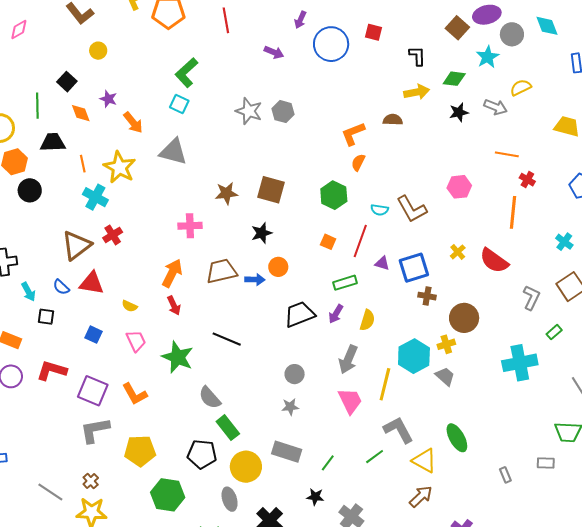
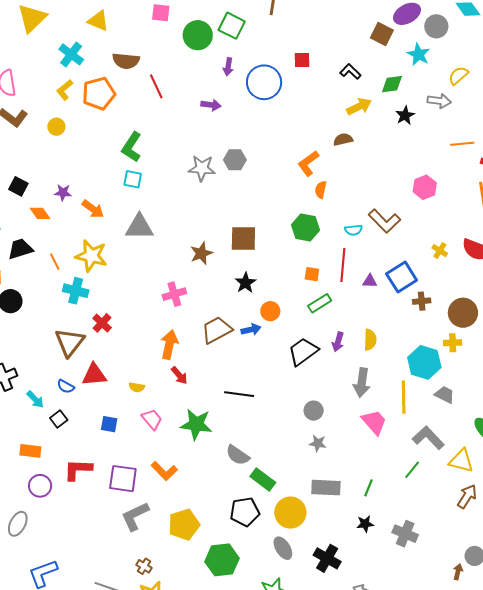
yellow circle: (98, 51) -> (56, 127), moved
black L-shape: (417, 56) -> (350, 71), turned -30
green rectangle: (345, 283) -> (320, 303), moved
black square: (46, 317) -> (59, 419), turned -30
yellow cross: (446, 344) -> (453, 343), turned 30
gray trapezoid: (445, 376) -> (445, 395), moved
gray star: (290, 407) -> (318, 443), turned 30

